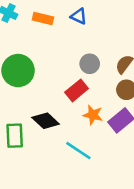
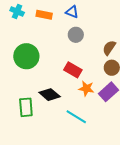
gray circle: (90, 64) -> (76, 35), moved
red rectangle: (77, 90) -> (73, 70), turned 72

